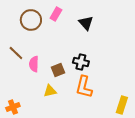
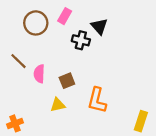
black cross: (81, 62) -> (81, 40), moved

